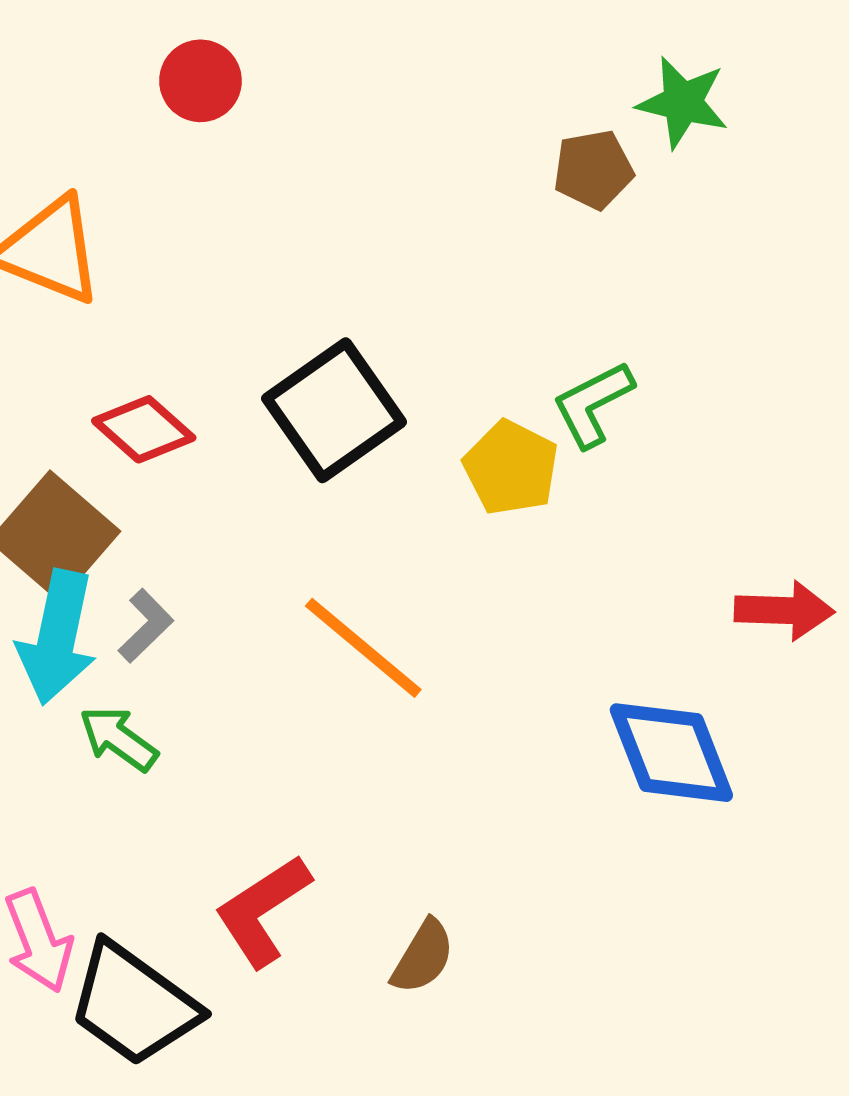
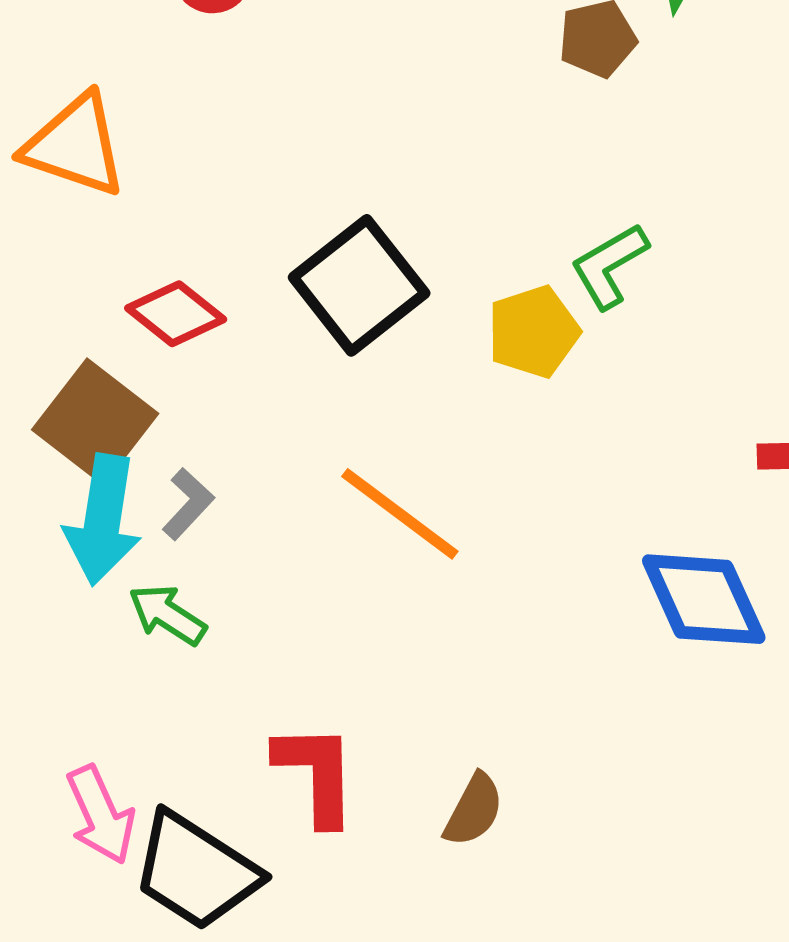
yellow pentagon: (511, 468) -> (533, 332), turned 30
red L-shape: (263, 911) -> (316, 774), turned 125

